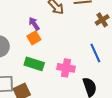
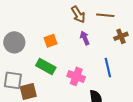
purple arrow: (34, 24) -> (85, 38), moved

